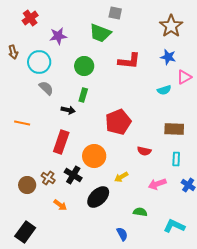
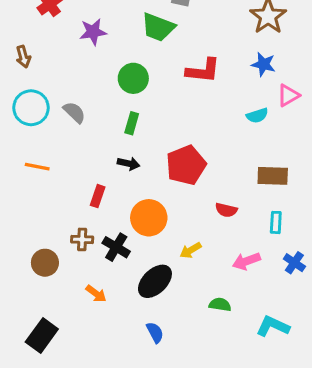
cyan circle: (39, 62) -> (31, 108), moved
black arrow: (68, 110) -> (129, 164), moved
red rectangle: (61, 142) -> (98, 196), size x0.6
brown cross: (48, 178) -> (82, 239), moved, turned -32
blue semicircle: (122, 234) -> (155, 332), moved

